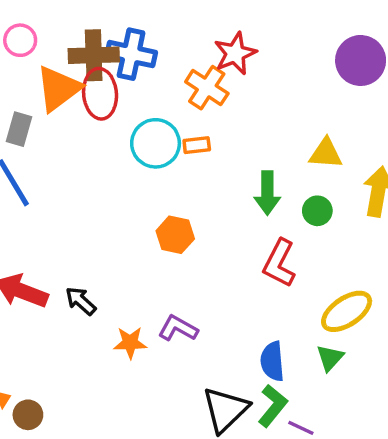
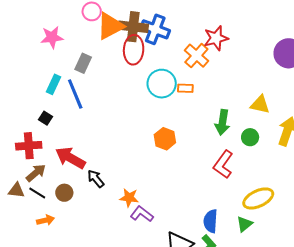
orange triangle: (58, 89) -> (110, 26), moved
black arrow: (81, 301) -> (96, 179), moved
purple L-shape: (178, 328) -> (142, 214), moved
brown circle: (28, 415) -> (64, 193), moved

